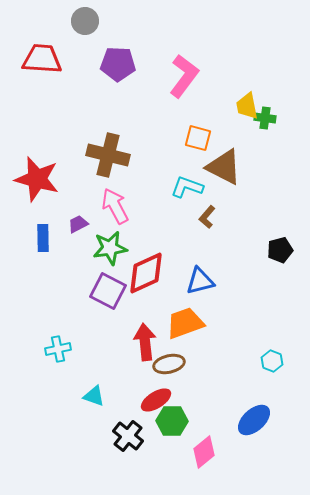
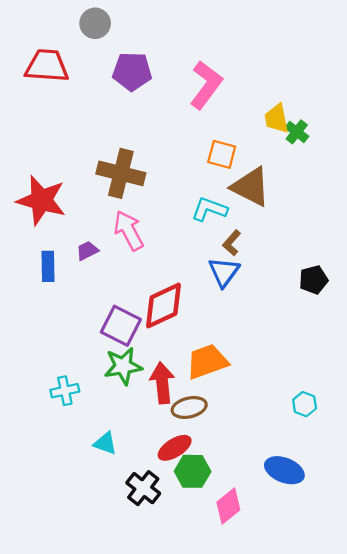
green cross: (265, 118) -> (297, 132), turned 30
green star: (110, 248) -> (123, 366), moved
blue triangle: (200, 281) -> (224, 272), moved, turned -40
blue ellipse: (254, 420) -> (284, 470), turned 64

